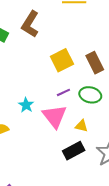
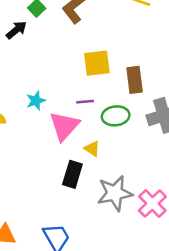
green ellipse: (90, 95) -> (116, 116), turned -40
black rectangle: (74, 151) -> (72, 174), turned -65

